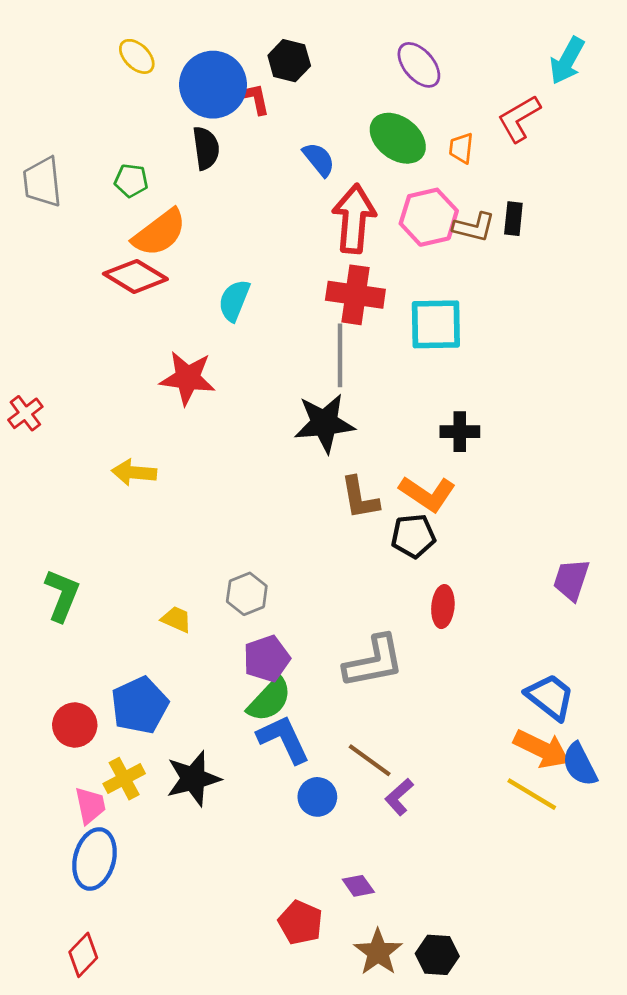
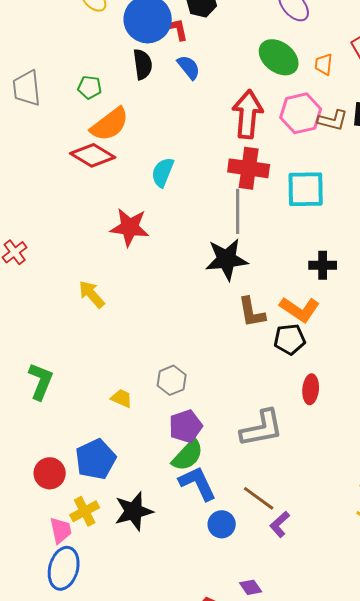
blue semicircle: (319, 159) -> (189, 67), moved
yellow arrow: (134, 473) -> (92, 294), turned 44

